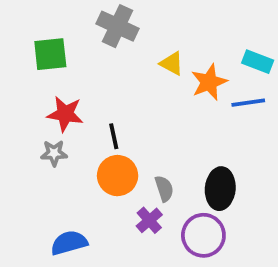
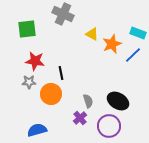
blue line: (248, 103) -> (133, 55), turned -36
orange circle: (118, 176) -> (51, 94), moved
black ellipse: (220, 189) -> (118, 101), turned -65

